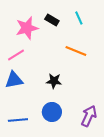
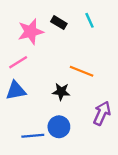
orange line: (76, 51) -> (82, 71), moved
purple arrow: (89, 116) -> (102, 113), moved
blue line: (18, 120) -> (33, 136), moved

